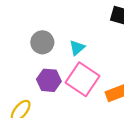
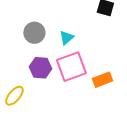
pink square: (82, 79) -> (71, 67), turned 36

